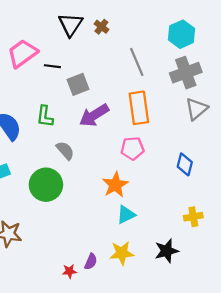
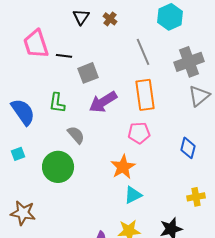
black triangle: (71, 25) -> (81, 17), size x0.7
cyan hexagon: (182, 34) -> (170, 17), moved
pink trapezoid: (22, 53) -> (36, 44), turned -72

